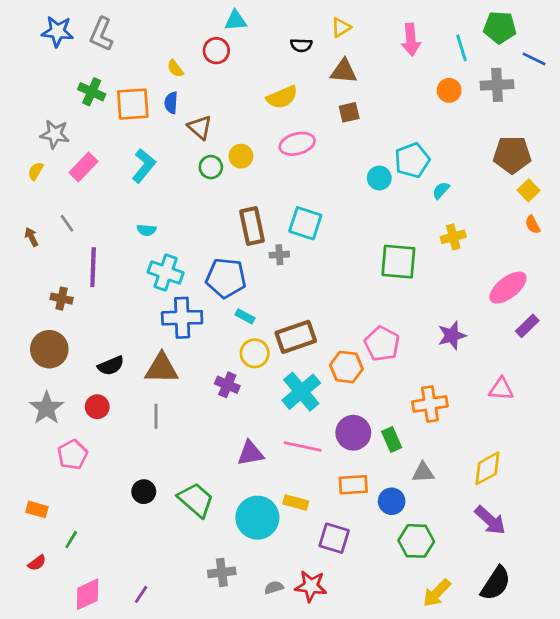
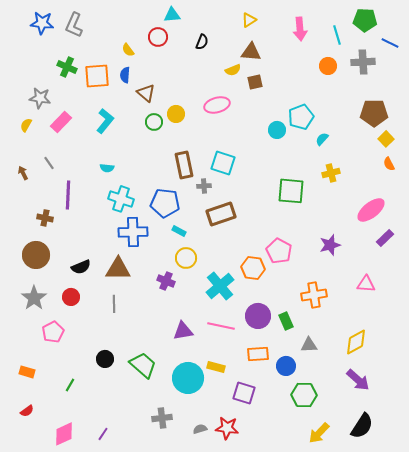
black semicircle: (301, 45) -> (202, 42), moved, turned -70
yellow semicircle: (282, 97) -> (233, 70), moved, size x0.7
brown rectangle: (296, 337) -> (221, 214), moved
green line: (71, 540) -> (70, 385), moved

